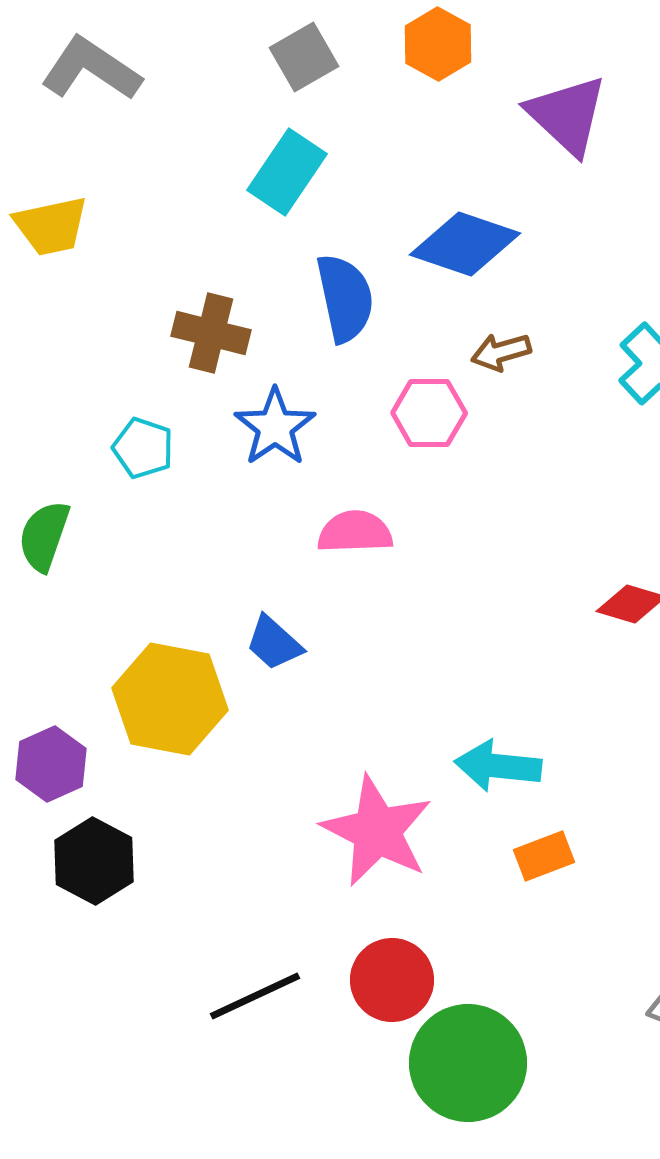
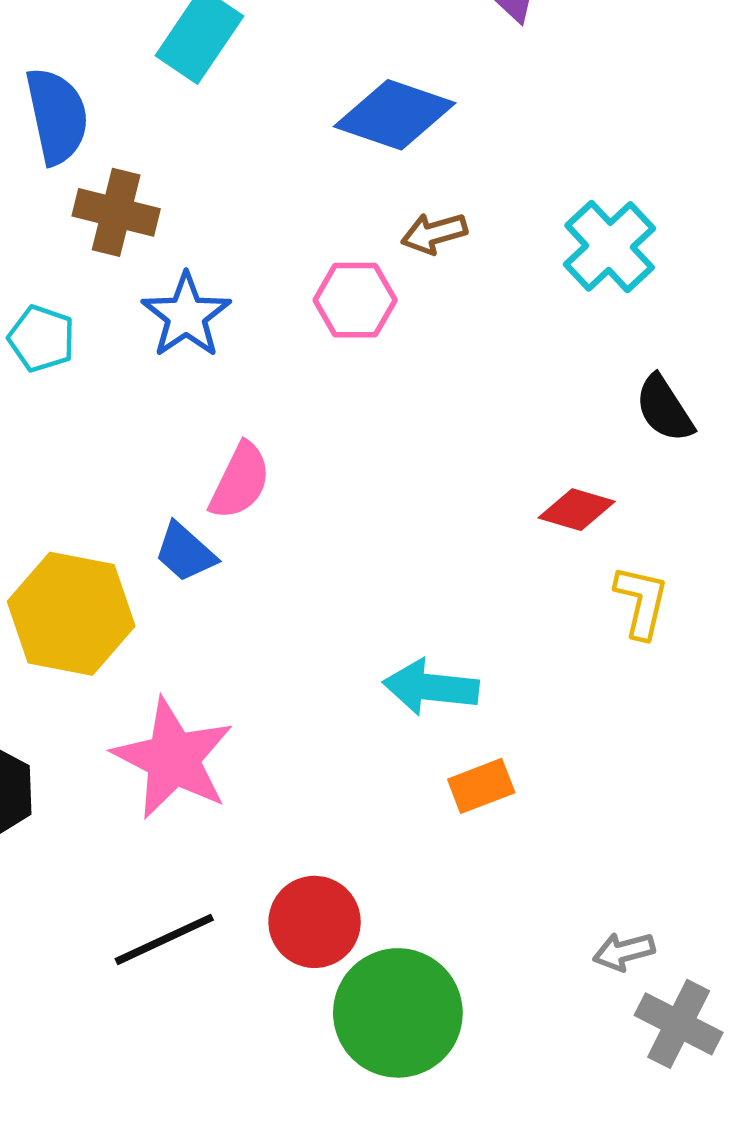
blue semicircle: (345, 298) -> (57, 116), moved
pink semicircle: (355, 532) -> (240, 481), moved, turned 118
pink star: (377, 831) -> (173, 759), moved

